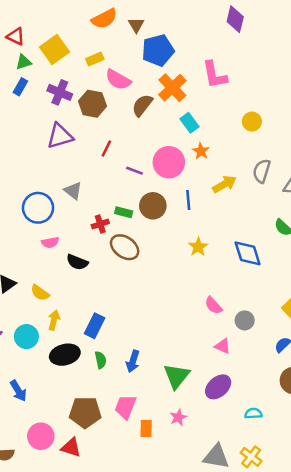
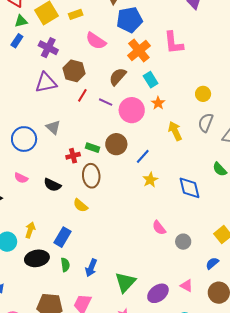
yellow rectangle: (95, 59) -> (76, 14), moved
brown hexagon: (93, 104) -> (74, 71), moved
brown semicircle: (142, 105) -> (118, 77), moved
yellow circle: (252, 122) -> (203, 94), moved
purple line: (134, 171) -> (106, 102), moved
yellow arrow: (224, 184) -> (175, 131), turned -90
blue line: (188, 200) -> (143, 156), moved, turned 42
pink semicircle: (50, 242) -> (21, 178), moved, turned 32
brown ellipse: (125, 247) -> (91, 176), turned 45
yellow semicircle: (40, 293) -> (81, 205), moved
pink triangle: (223, 346) -> (187, 286), moved

